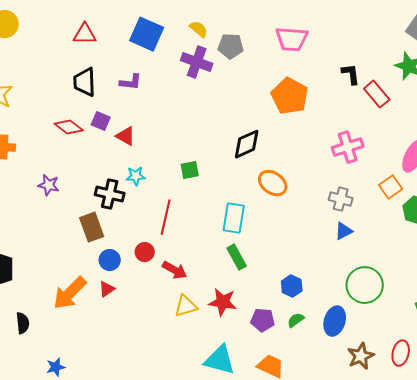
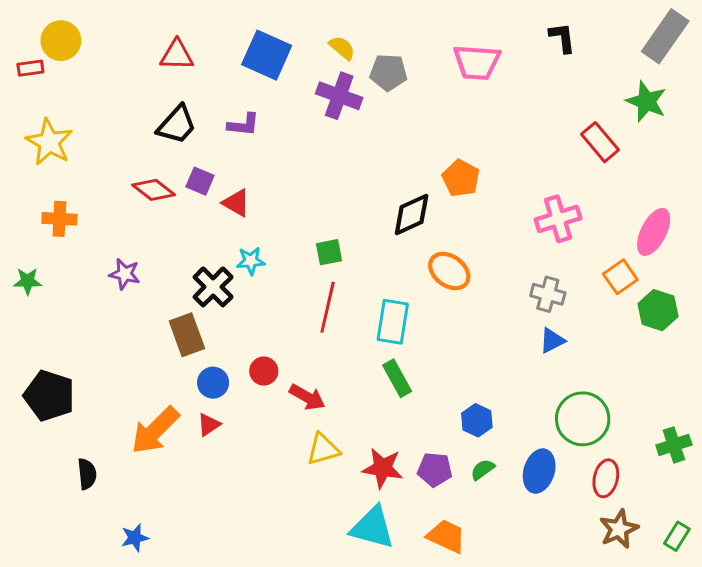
black L-shape: (351, 74) -> (562, 38), moved
black trapezoid: (85, 82) -> (177, 125), turned -136
orange pentagon: (290, 96) -> (461, 178), moved, size x0.7
black cross: (110, 194) -> (213, 287), turned 32
red line: (166, 217) -> (328, 307), moved
red star: (223, 302) -> (383, 468), moved
red ellipse: (401, 353) -> (606, 478), moved
brown star: (361, 356) -> (619, 529), moved

